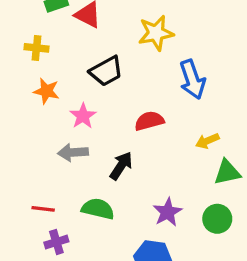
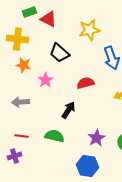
yellow cross: (36, 48) -> (17, 39), size x1.5
black trapezoid: (106, 71) -> (59, 53), turned 70
gray arrow: (73, 152) -> (20, 102), moved
purple cross: (56, 242) -> (14, 156), moved

